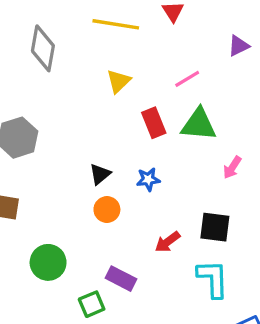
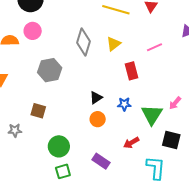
gray diamond: (43, 48) -> (83, 42), moved
green triangle: (199, 124) -> (152, 115), moved, turned 50
black square: (215, 227) -> (171, 140), moved
green square: (92, 304) -> (63, 171), moved

